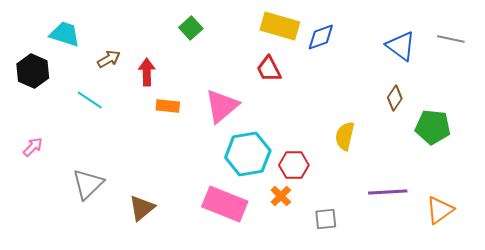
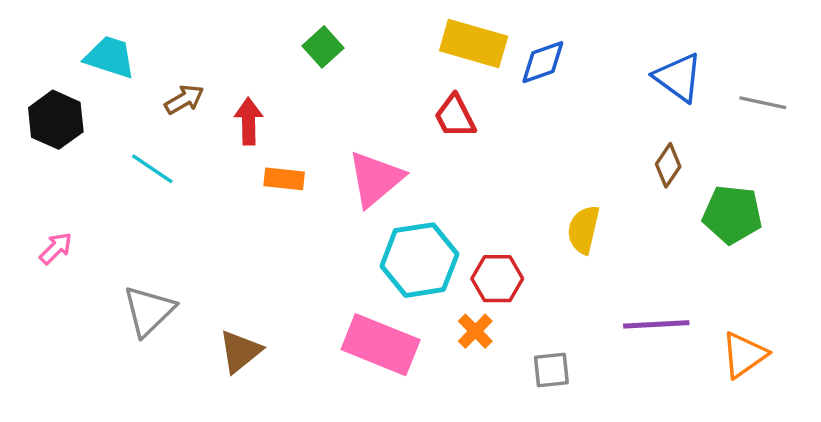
gray line: (451, 39) -> (763, 103), moved

